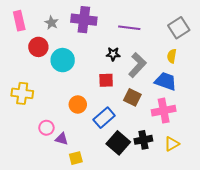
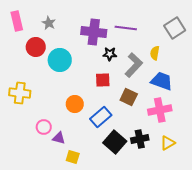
purple cross: (84, 20) -> (94, 32), moved
yellow semicircle: (172, 56) -> (155, 53), moved
yellow square: (76, 158) -> (73, 157), turned 32

